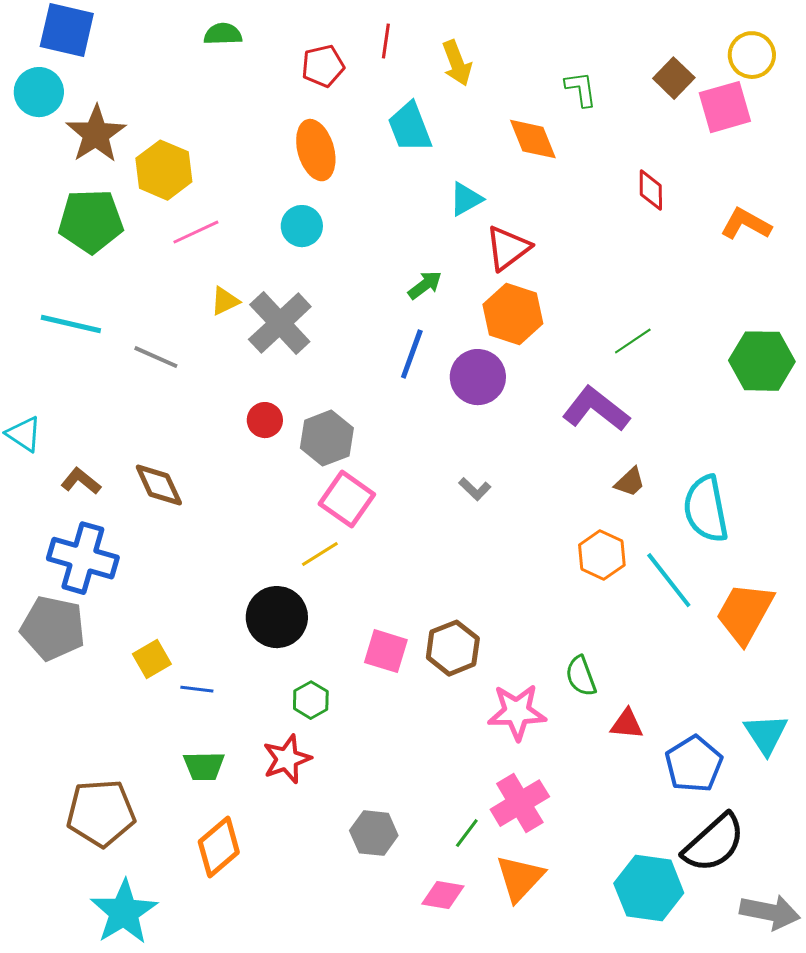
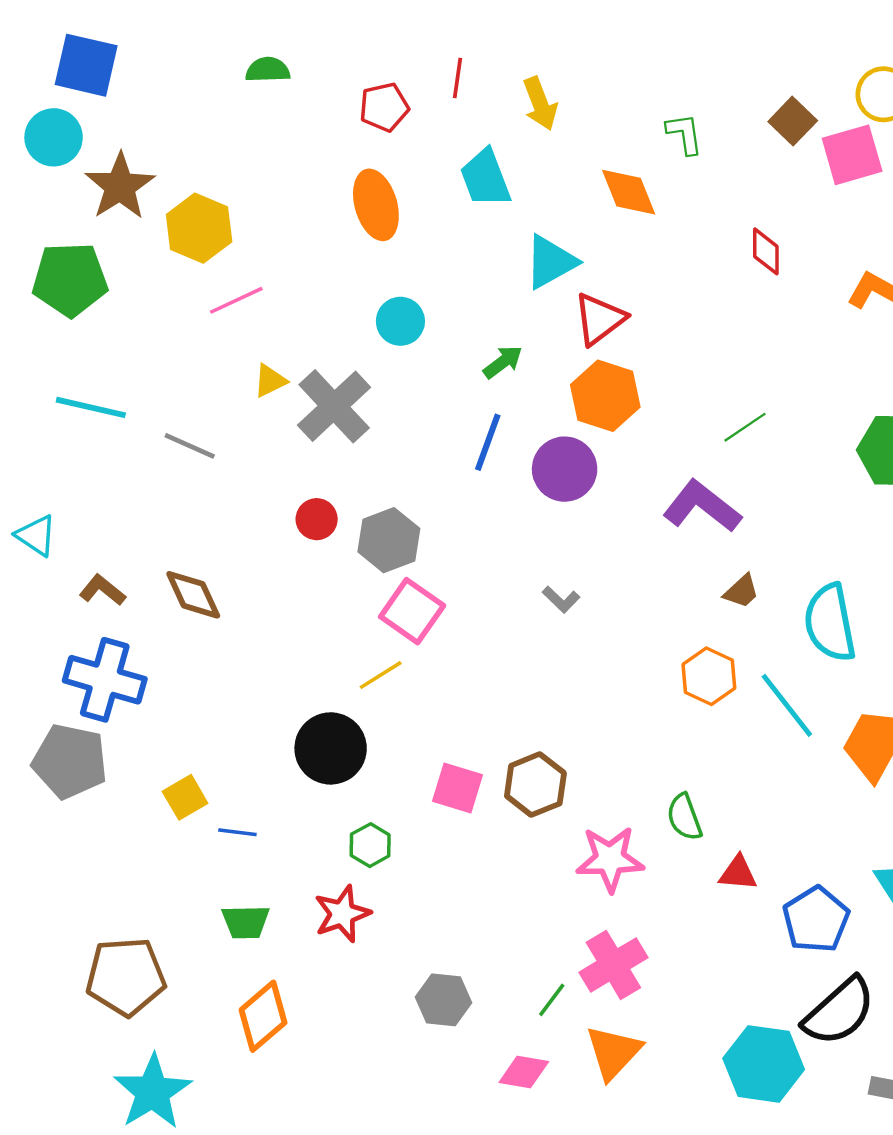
cyan triangle: (466, 199) -> (551, 262), size x1.4
green pentagon: (91, 221) -> (70, 279), moved
cyan circle: (302, 226) -> (400, 321), moved

